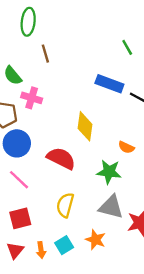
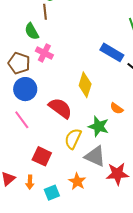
brown line: (45, 54) -> (45, 12), moved
yellow semicircle: (65, 205) -> (73, 139), moved
red square: (20, 218) -> (42, 156), moved, turned 30
cyan square: (64, 245) -> (52, 193), moved

